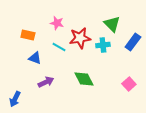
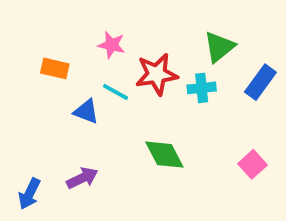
green triangle: (112, 24) -> (219, 47), turned 36
blue triangle: (35, 58) -> (86, 111), moved
purple arrow: (46, 82) -> (82, 178), moved

